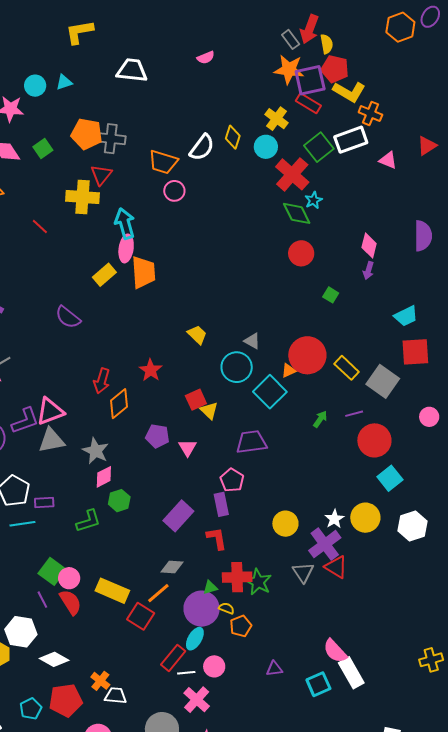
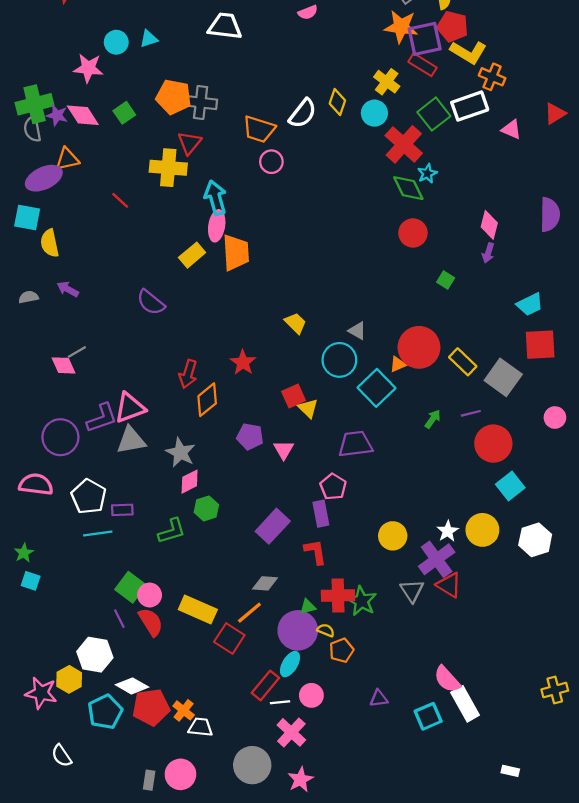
red pentagon: (66, 700) -> (151, 707), moved
cyan pentagon: (31, 709) -> (105, 712), moved, size x1.4

